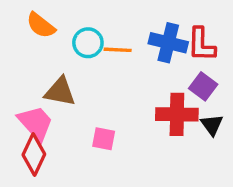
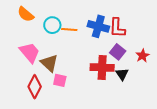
brown triangle: (60, 92) -> (49, 63), moved, turned 30
pink trapezoid: (36, 123) -> (30, 52), moved
red diamond: (34, 154) -> (35, 87), moved

